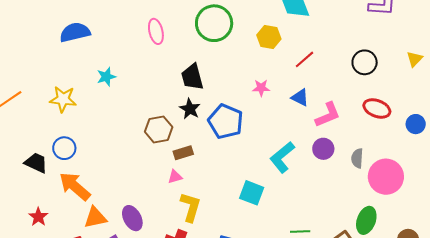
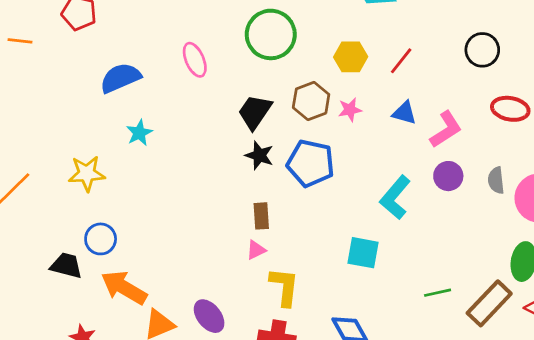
blue semicircle: (75, 32) -> (120, 78), moved
yellow hexagon: (269, 37) -> (351, 57), moved
black trapezoid: (192, 77) -> (255, 112), turned 60
brown hexagon: (159, 129) -> (311, 101), moved
brown rectangle: (183, 153) -> (261, 216), turned -66

